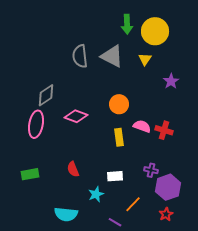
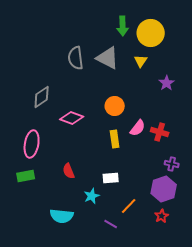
pink ellipse: (36, 124) -> (32, 144), moved
pink semicircle: (142, 126) -> (138, 128), turned 108
purple cross: (151, 170) -> (172, 164), moved

